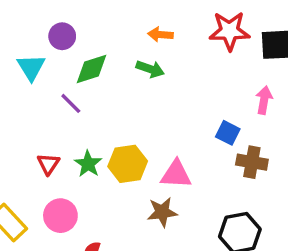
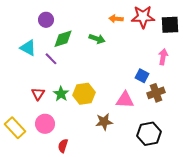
orange arrow: (160, 34) -> (116, 19), moved
cyan triangle: (31, 67) -> (28, 48), moved, turned -30
brown cross: (252, 162) -> (156, 93), turned -30
pink triangle: (176, 174) -> (125, 100), moved

